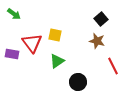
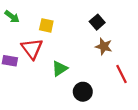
black square: (101, 19) -> (97, 22), moved
yellow square: (55, 35) -> (46, 25), moved

